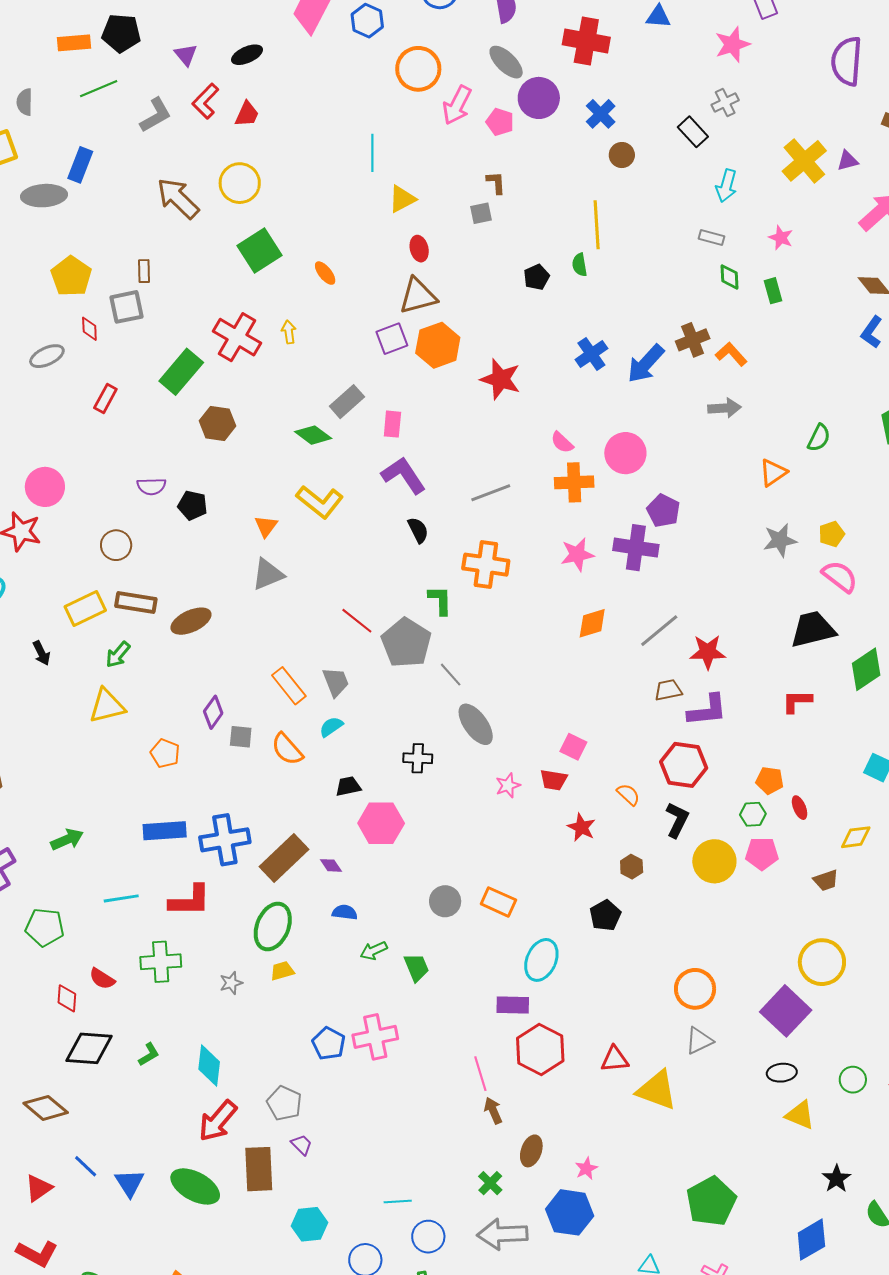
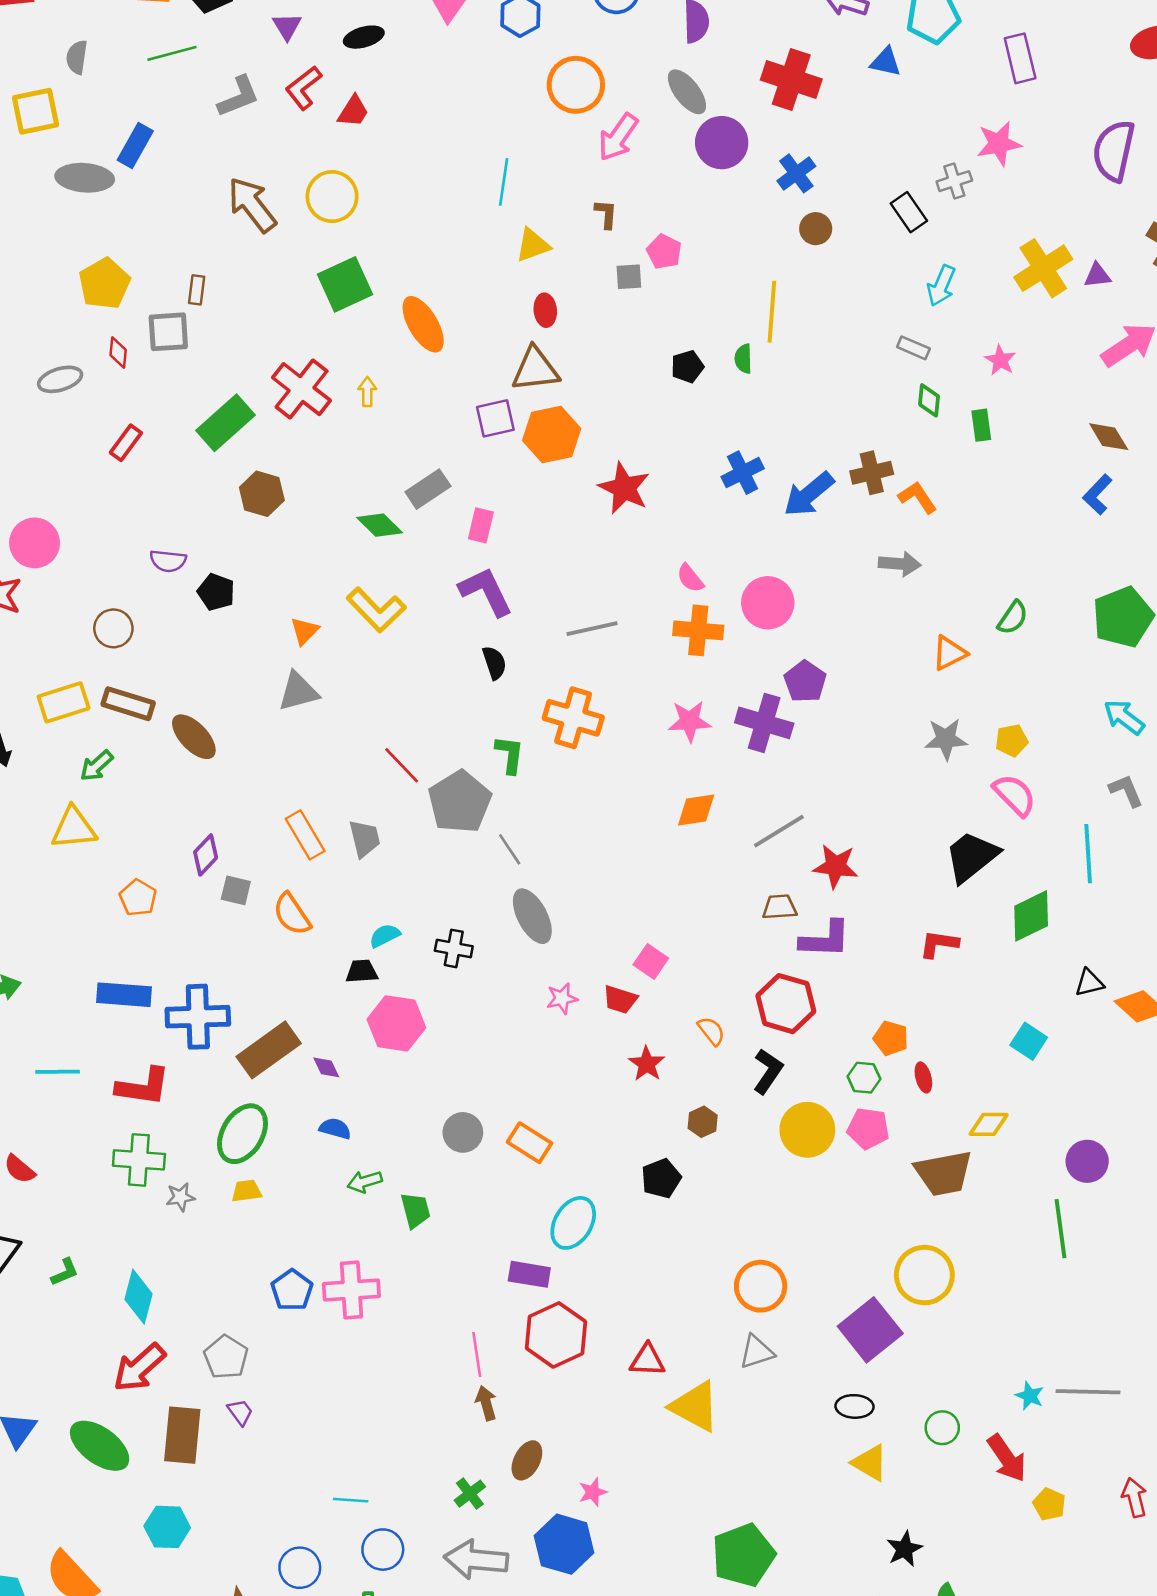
pink star: (732, 44) -> (999, 144), moved
pink pentagon: (500, 122) -> (664, 252), moved
brown L-shape: (496, 183) -> (606, 214), moved
orange ellipse: (325, 273) -> (423, 324), size x1.8
brown ellipse: (191, 621) -> (194, 737), turned 63
black trapezoid: (813, 629) -> (972, 857), turned -33
cyan semicircle: (331, 727) -> (385, 936), moved
brown trapezoid: (826, 880) -> (944, 1173), size x1.8
green cross: (161, 962) -> (139, 1160), moved
cyan hexagon: (309, 1224) -> (167, 1527), moved

